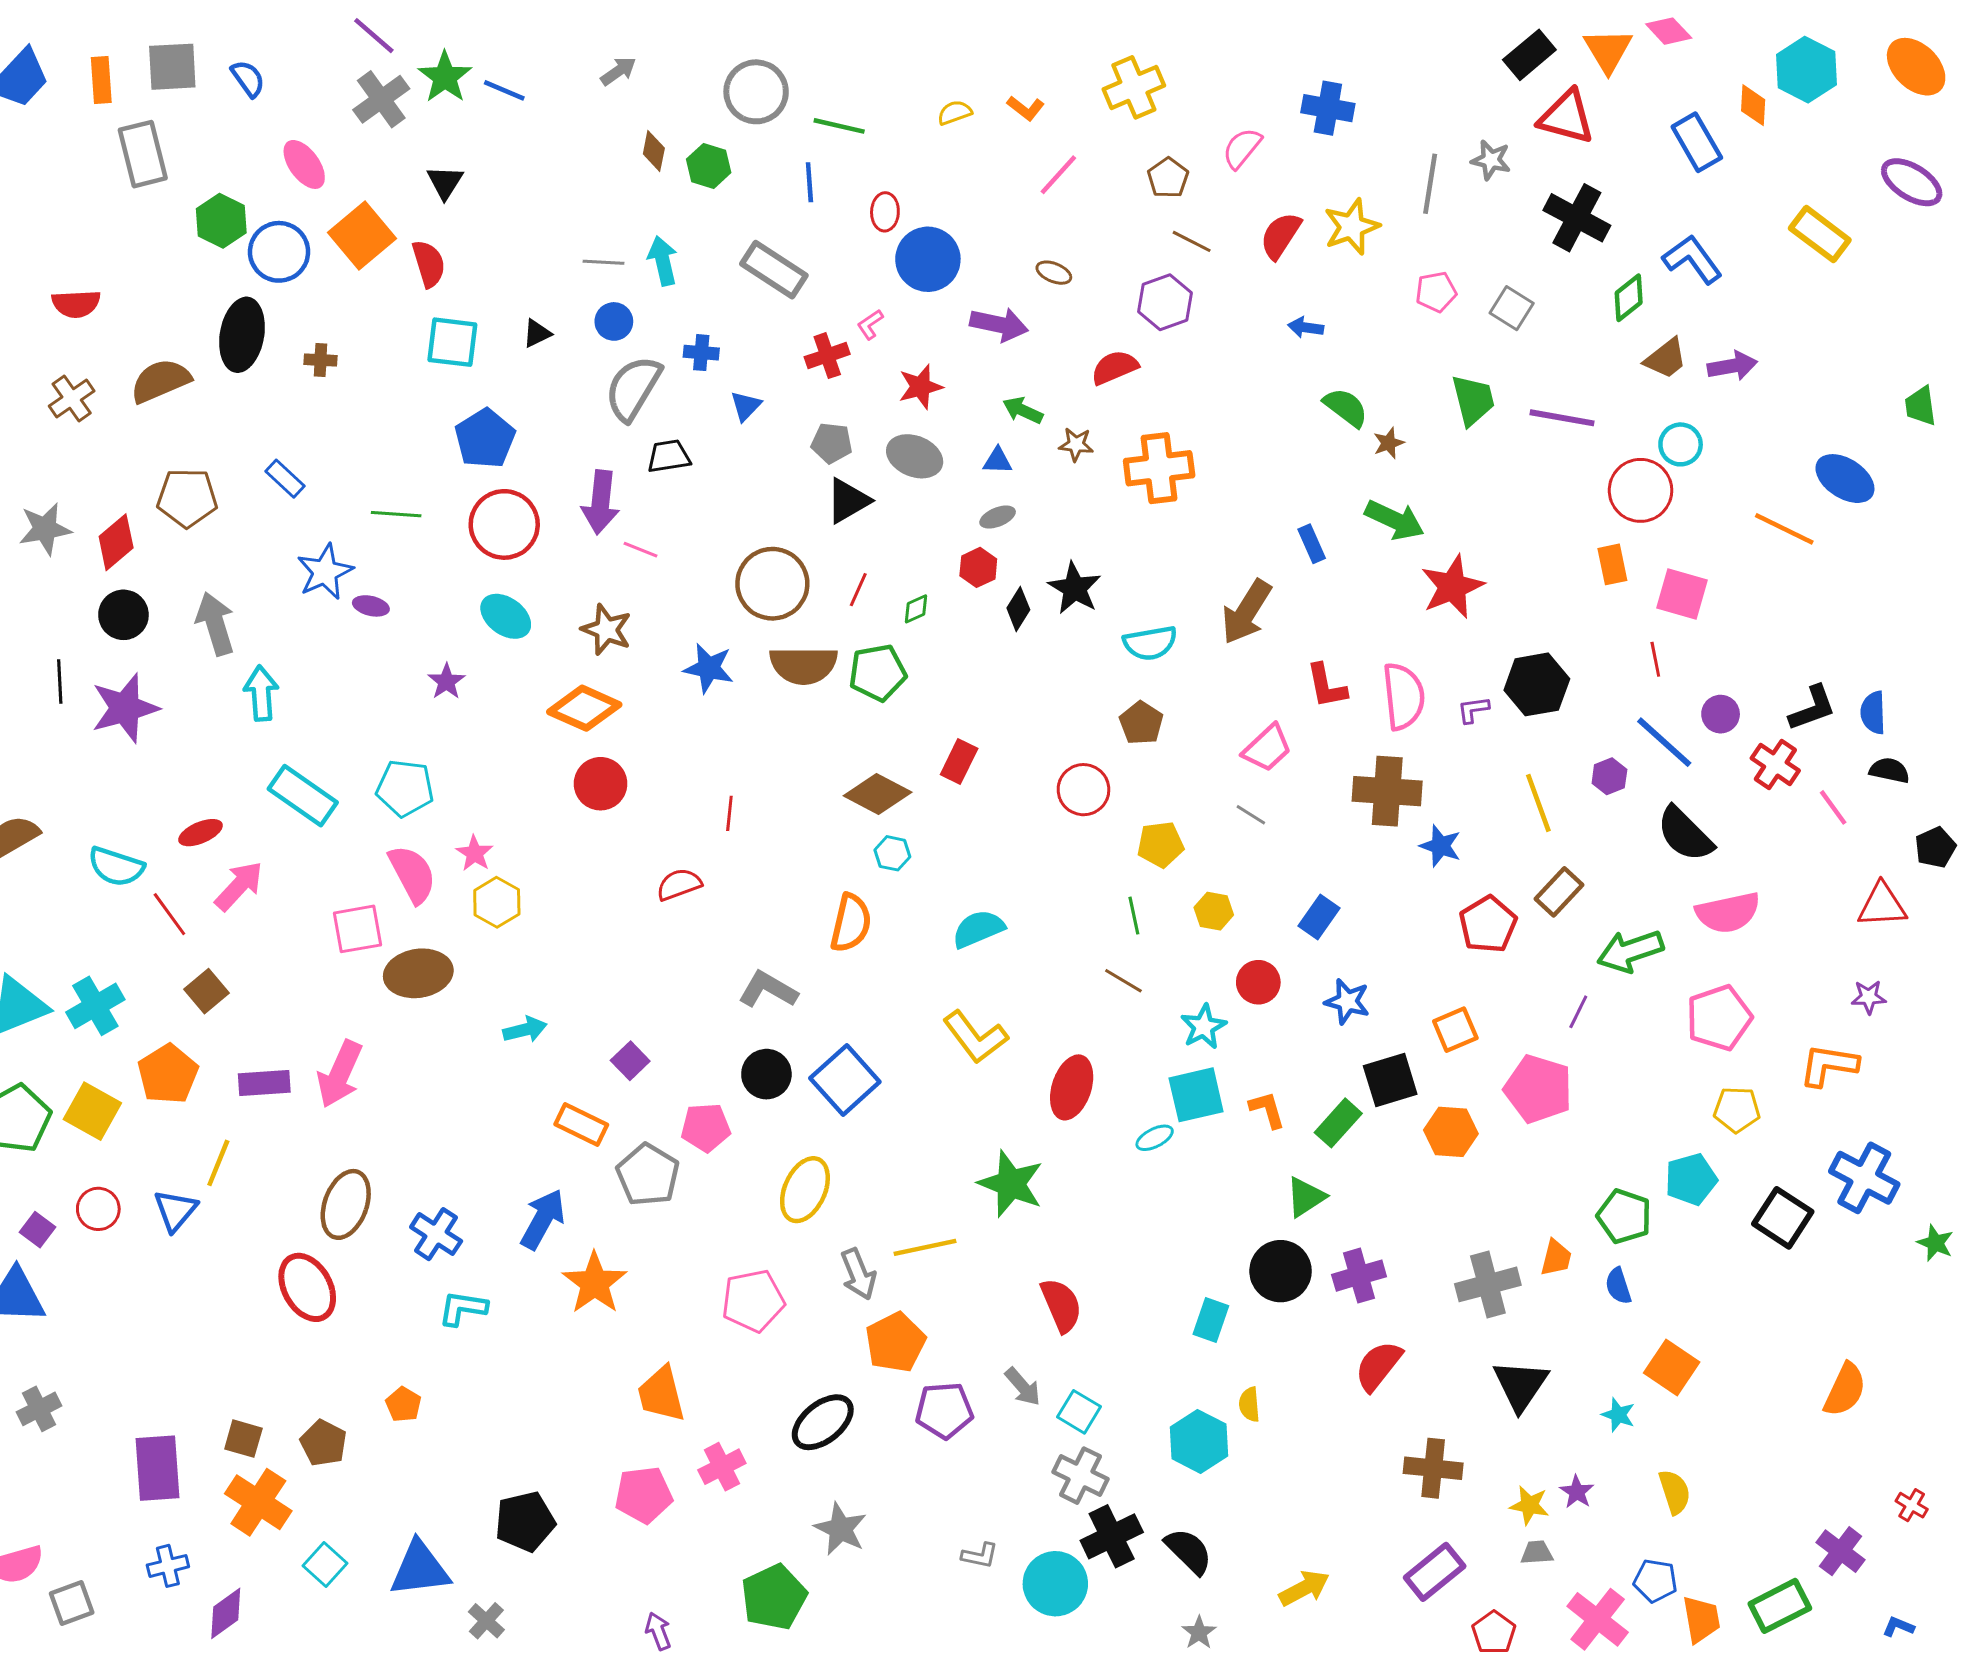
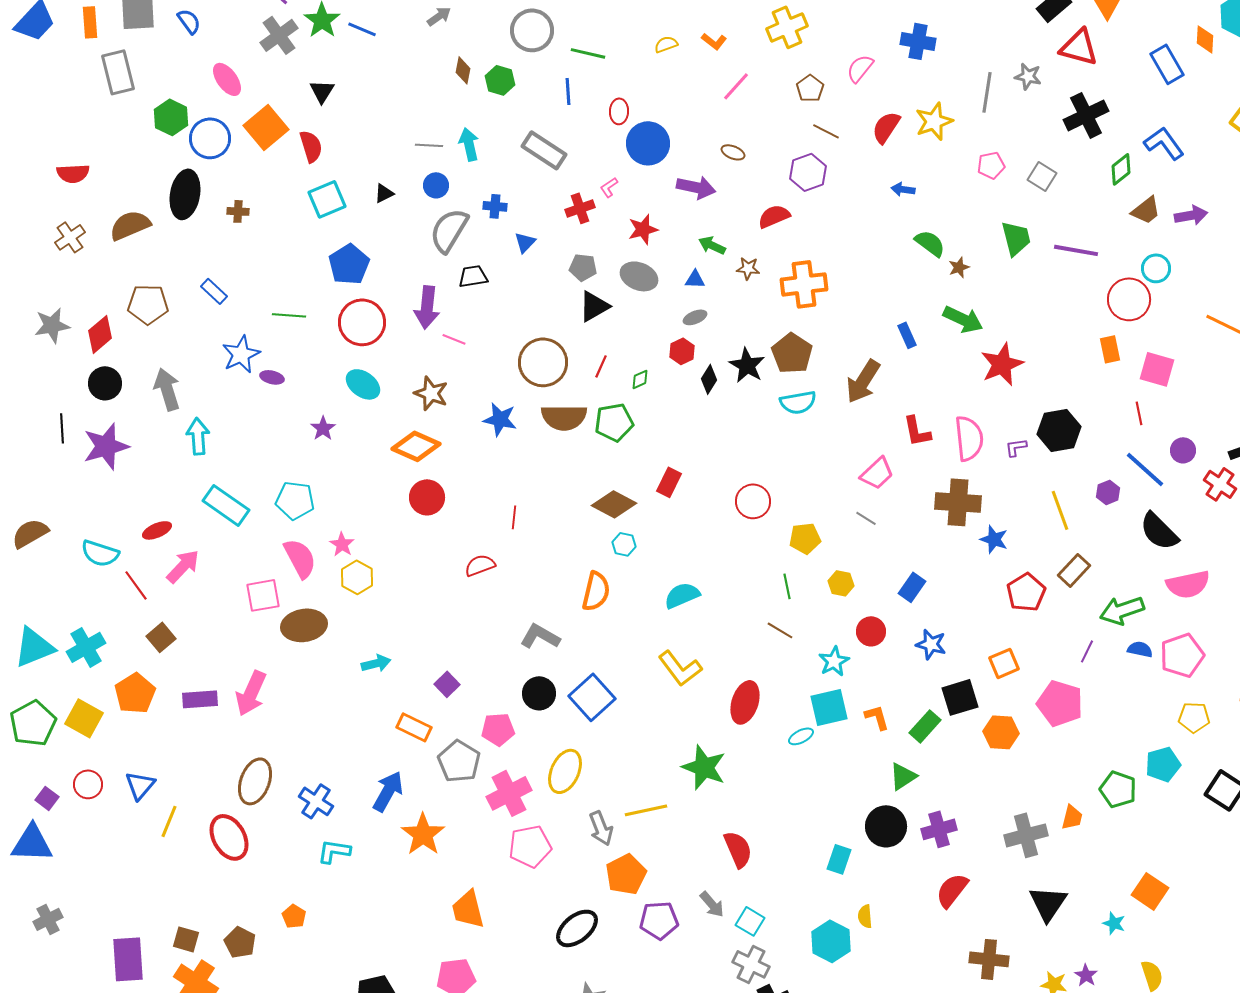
black cross: (1577, 218) -> (1086, 115), turned 36
cyan square: (452, 342) -> (327, 199), turned -30
brown pentagon: (1141, 723) -> (792, 353), moved, size x1.4
yellow line: (218, 1163) -> (169, 821), moved
blue semicircle: (1618, 1286) -> (1140, 649), moved, turned 120
pink cross: (722, 1467) -> (509, 793), moved, size x1.4

